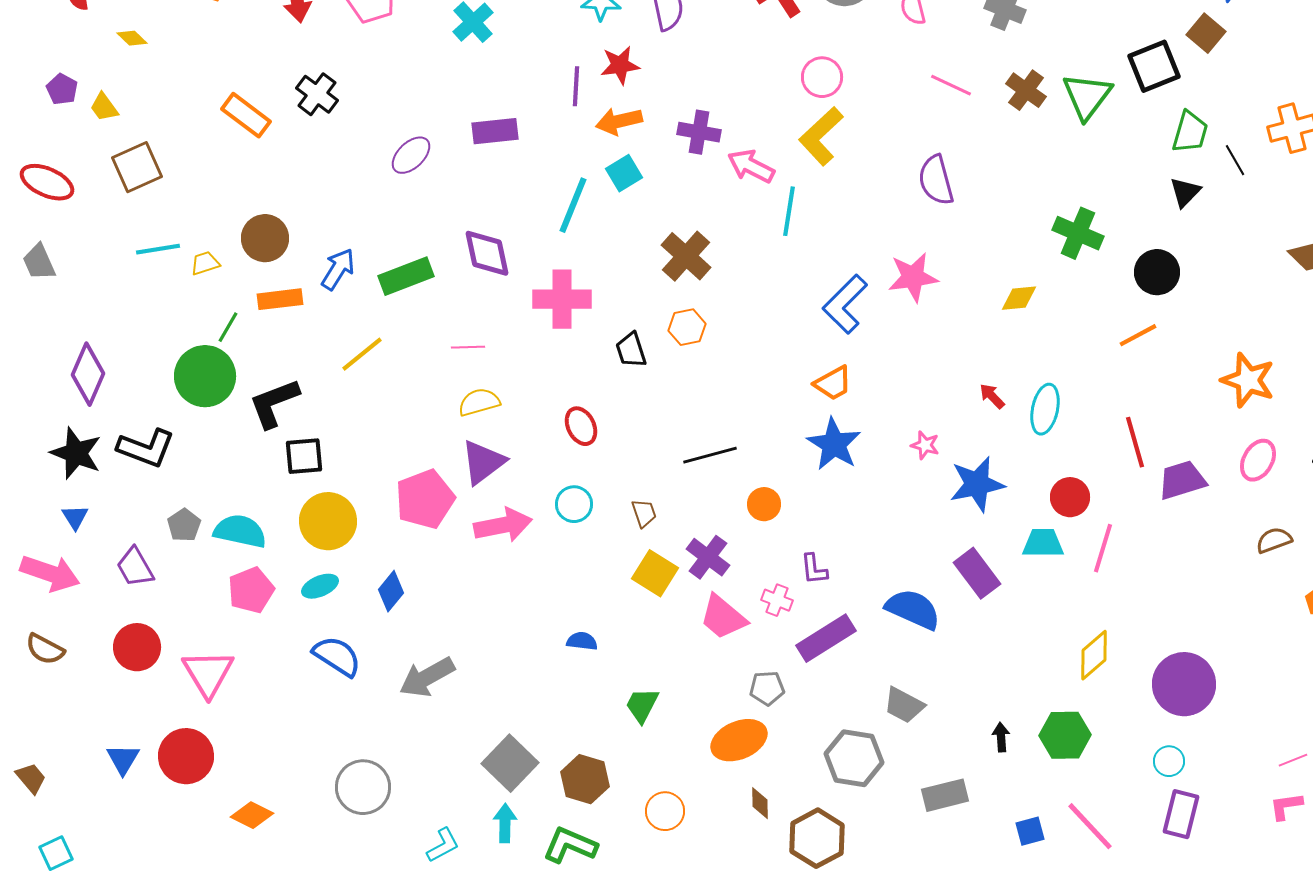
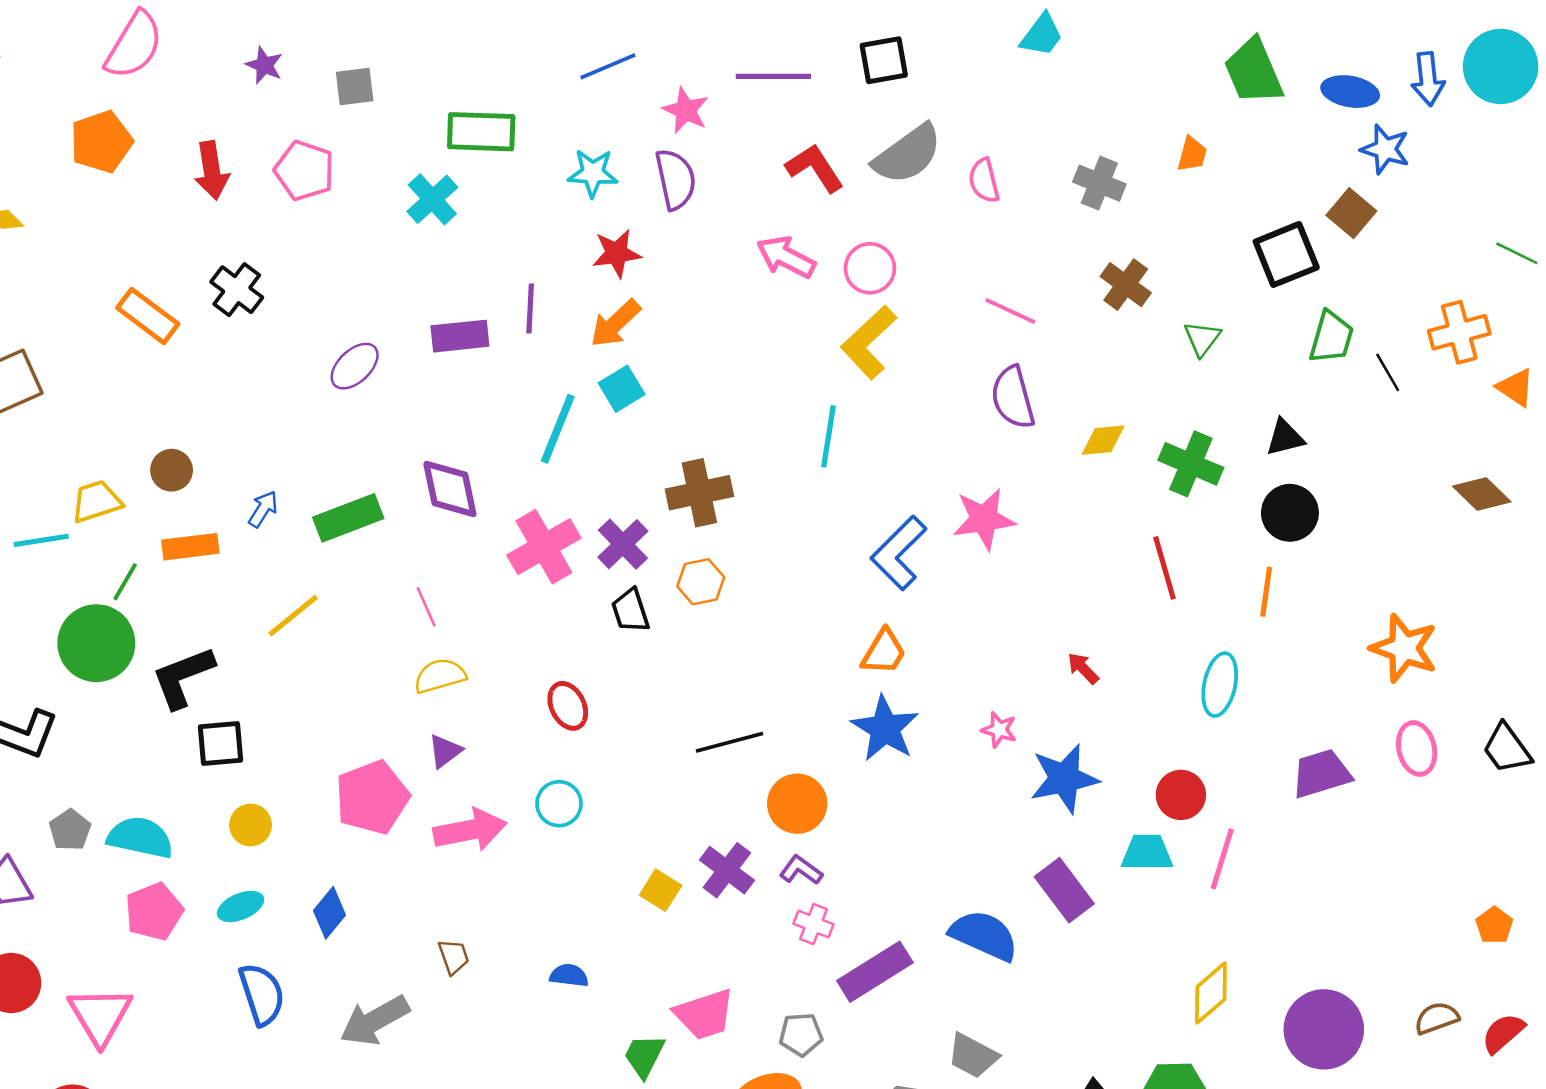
pink line: (951, 85) -> (1010, 311), moved
purple line: (576, 86) -> (530, 308), moved
green triangle: (1087, 96) -> (1202, 339), moved, size x0.6
orange arrow: (619, 121) -> (615, 323), turned -30
purple cross: (699, 132) -> (623, 544), moved, turned 36
pink arrow: (751, 166) -> (786, 257), moved
black triangle: (1185, 192) -> (1285, 438), moved, turned 32
brown circle: (265, 238) -> (172, 470), size x0.7
cyan line: (158, 249) -> (41, 540), moved
brown cross: (686, 256) -> (699, 493), turned 36
yellow trapezoid: (205, 263) -> (96, 502), size x1.4
blue arrow: (338, 269) -> (263, 509), size x0.7
yellow diamond: (1019, 298) -> (1103, 440), moved
pink cross: (562, 299) -> (544, 547), turned -30
orange line: (1138, 335) -> (1266, 592), turned -54
pink line: (468, 347) -> (426, 607), turned 68
orange trapezoid: (833, 383) -> (884, 652), turned -30
cyan ellipse: (1045, 409) -> (1220, 685), moved
red line: (1135, 442) -> (1165, 568), moved
pink ellipse: (1258, 460) -> (1417, 749), turned -42
purple triangle: (483, 462) -> (445, 751), size x0.6
orange circle: (764, 504) -> (797, 804), size x1.4
brown trapezoid: (644, 513) -> (454, 957), moved
yellow circle: (328, 521) -> (251, 825), size x0.6
brown semicircle: (1274, 540) -> (1437, 1018), moved
purple L-shape: (814, 569) -> (801, 870), moved, turned 132
yellow square: (655, 573) -> (661, 890), size x0.7
pink trapezoid: (723, 617) -> (704, 1014), moved, turned -58
blue semicircle: (337, 656) -> (262, 994), turned 39

